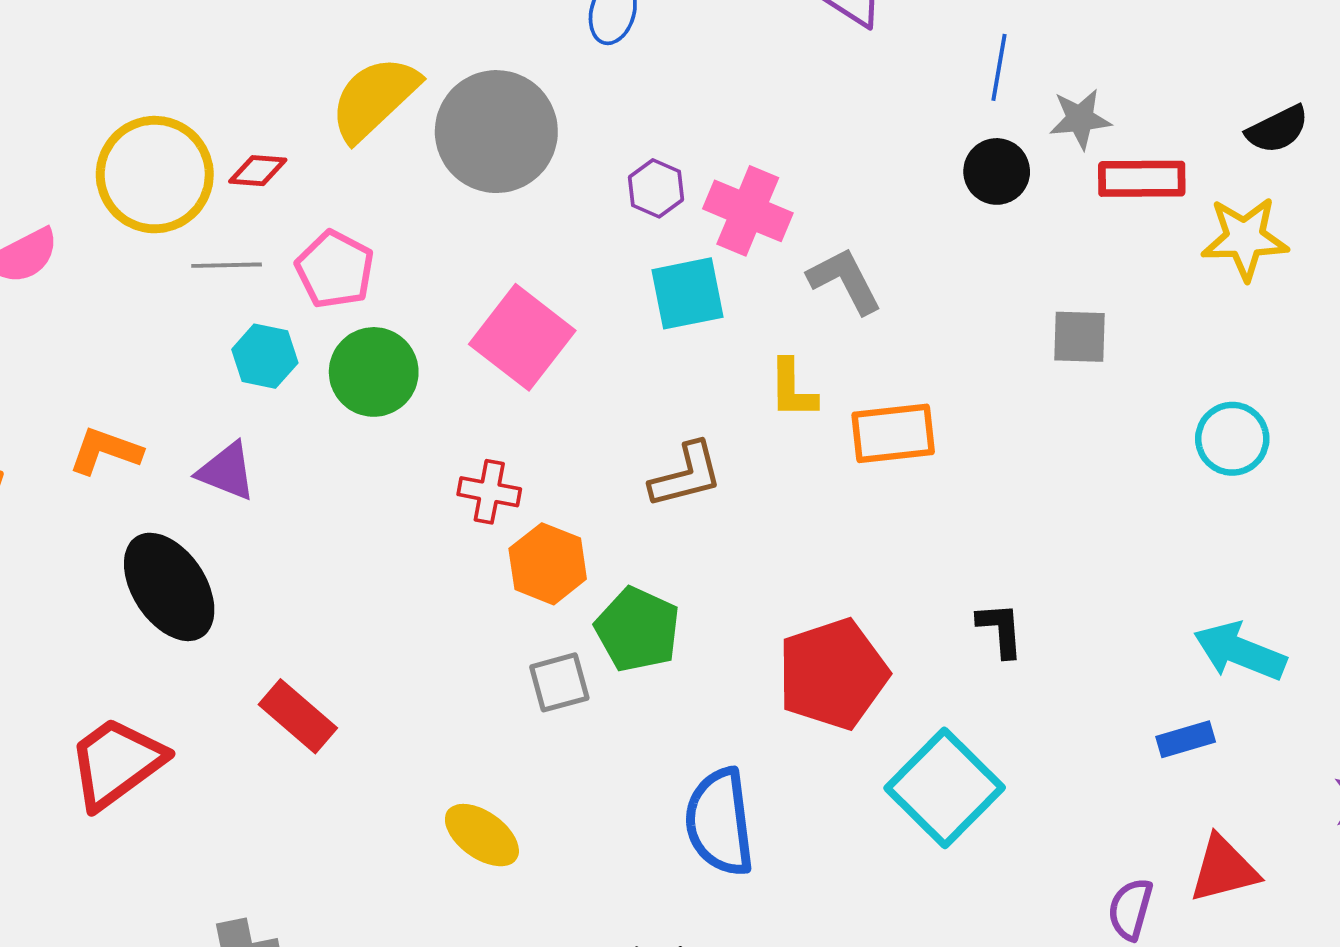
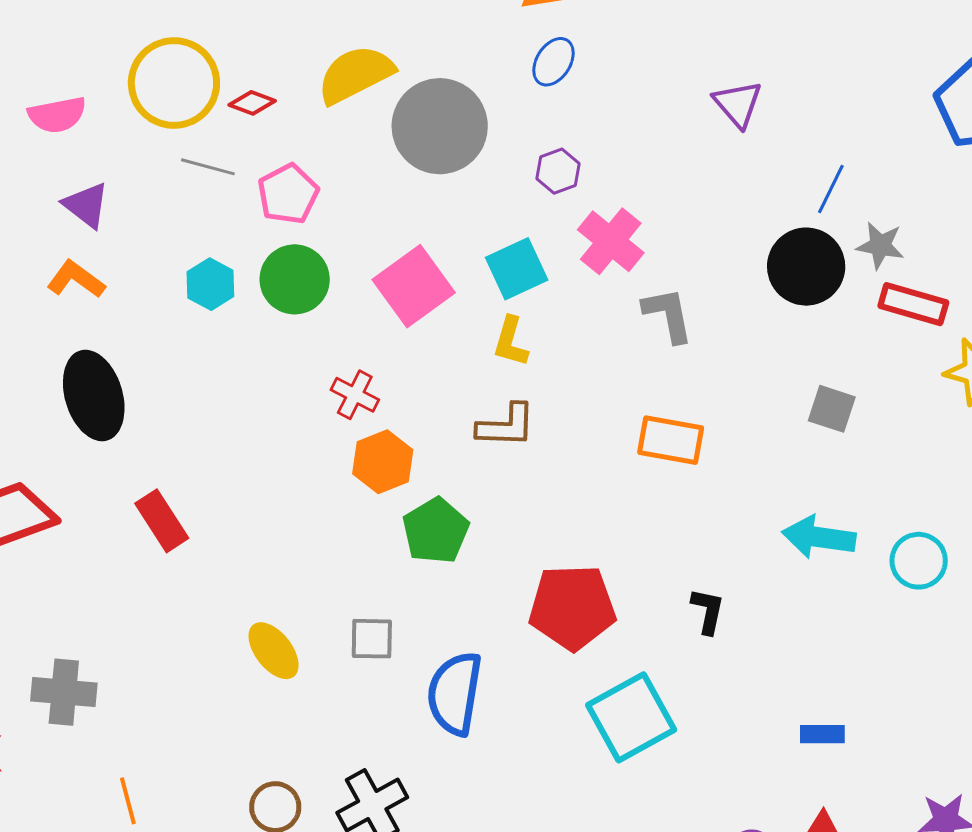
black circle: (997, 171) -> (806, 267), size x1.5
purple hexagon: (656, 188) -> (558, 171), moved
cyan square: (687, 293) -> (517, 269), moved, turned -30
cyan hexagon: (265, 356) -> (210, 284), moved
yellow L-shape: (793, 389) -> (511, 342), moved
cyan circle: (1232, 439) -> (919, 561), moved
purple triangle: (227, 471) -> (86, 205), moved
cyan arrow: (1240, 651) -> (819, 537), moved, turned -30
gray square: (559, 682) -> (372, 639), moved

